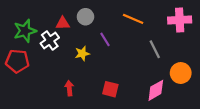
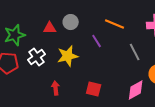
purple line: (105, 39) -> (97, 41), moved
white cross: (50, 41) -> (37, 57), moved
yellow star: (82, 54) -> (68, 56), size x1.5

